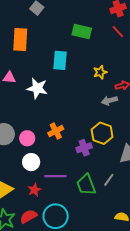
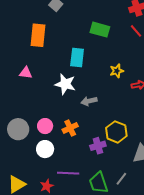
white star: (37, 88) -> (65, 84), moved
gray arrow: (109, 101) -> (89, 101), moved
pink circle: (27, 138) -> (45, 126), moved
white circle: (31, 162) -> (45, 149), moved

